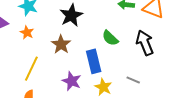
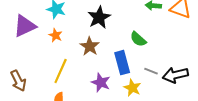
black arrow: (145, 43) -> (175, 75), moved, turned -80
gray line: (133, 80) -> (151, 71), moved

